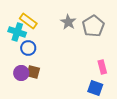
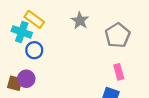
gray pentagon: (93, 26) -> (118, 35), moved
brown square: (33, 72) -> (15, 83), moved

